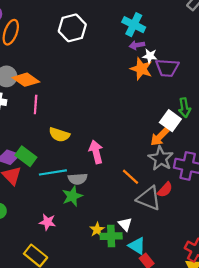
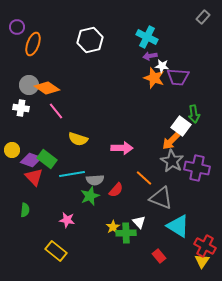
pink line: (36, 104) -> (56, 111), turned -42
pink arrow: (96, 152) -> (122, 148), moved, turned 105
red semicircle: (165, 190) -> (116, 190), moved
cyan triangle: (137, 246) -> (178, 226), moved, size x1.4

